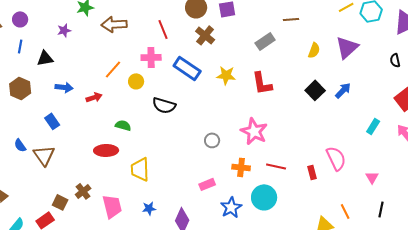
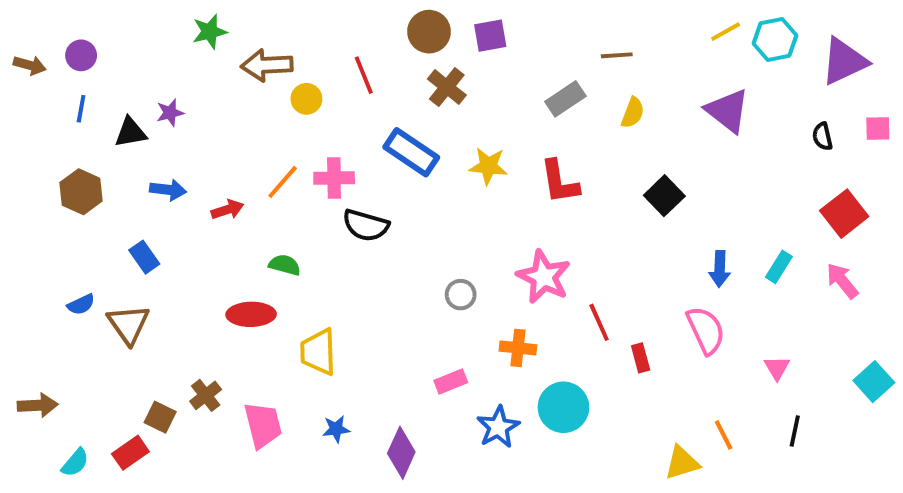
purple star: (64, 30) -> (170, 113), moved
purple triangle: (347, 47) -> (728, 111), turned -40
yellow semicircle: (314, 50) -> (633, 113), moved
pink cross: (151, 57) -> (334, 178), moved
orange line: (113, 69) -> (283, 182), moved
yellow circle: (136, 81) -> (306, 99), moved
blue arrow: (343, 90) -> (720, 269), moved, turned 138
blue semicircle: (20, 145) -> (81, 304), turned -80
red line: (276, 166) -> (599, 322), moved, turned 54
red rectangle: (312, 172) -> (641, 358), moved

